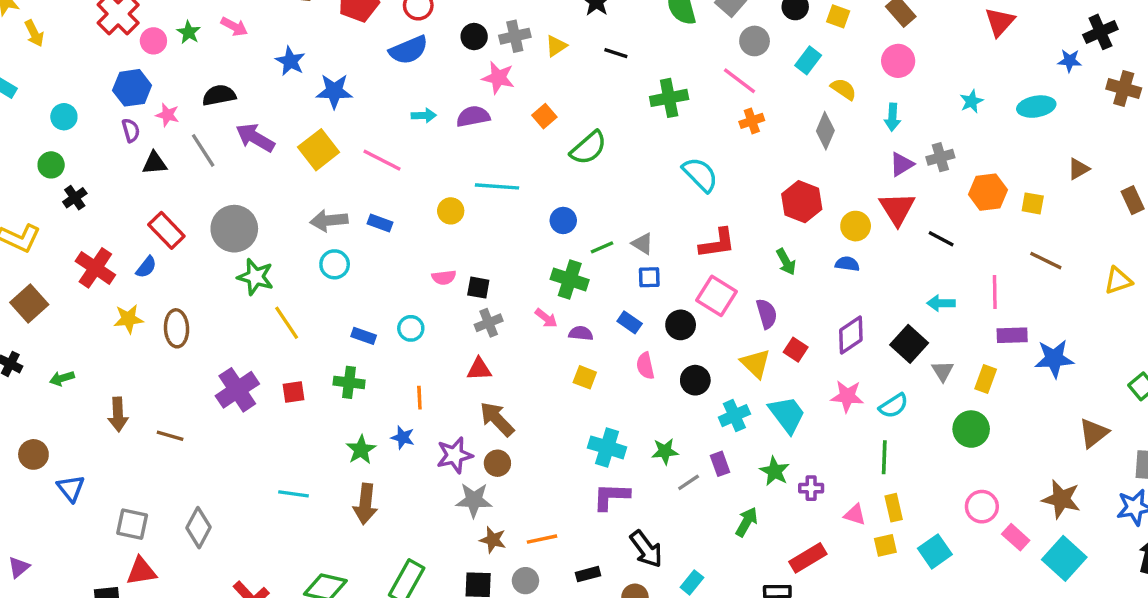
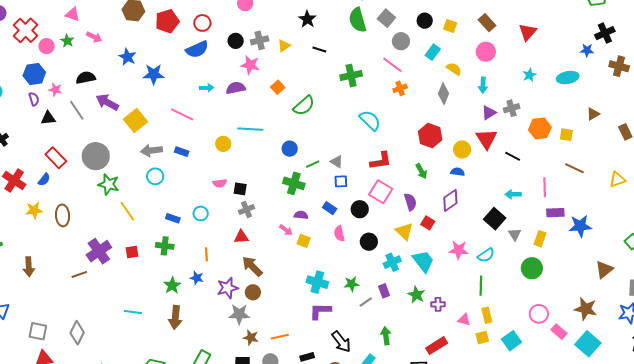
red triangle: (1000, 22) -> (528, 32), moved
yellow square: (319, 150) -> (136, 121), moved
pink arrow: (546, 318) -> (286, 230), moved
purple diamond: (851, 335) -> (450, 200), moved
brown line: (170, 436) -> (79, 274), moved, turned -35
green arrow: (747, 522) -> (386, 336), moved, turned -36

